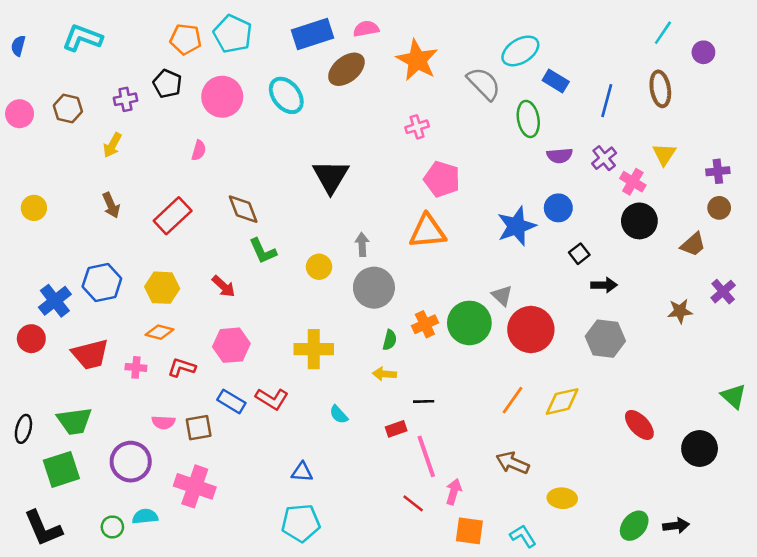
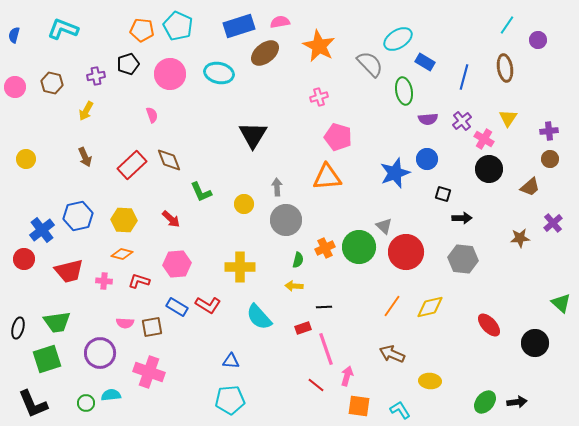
black pentagon: (167, 84) -> (128, 64), turned 30
cyan ellipse: (286, 95) -> (219, 73), turned -40
pink semicircle: (199, 150) -> (152, 115), turned -35
brown diamond: (243, 209) -> (169, 160), moved
black square: (579, 254) -> (443, 194), turned -35
cyan semicircle: (339, 415) -> (259, 317), size x1.8

